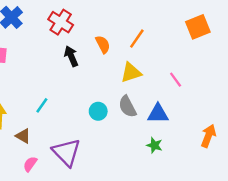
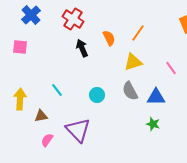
cyan line: (42, 105) -> (57, 90), turned -72
cyan circle: (98, 111) -> (97, 95), moved
brown triangle: (23, 136) -> (41, 116), turned -40

